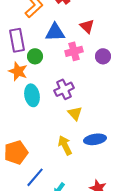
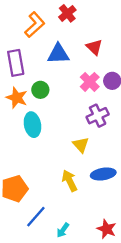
pink cross: (74, 51) -> (90, 82), moved, turned -30
green circle: (35, 56) -> (40, 90), moved
purple cross: (64, 89) -> (98, 116), moved

